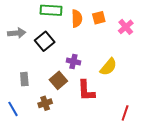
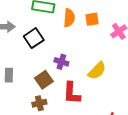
brown cross: (45, 103) -> (39, 103), moved

